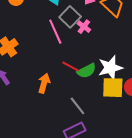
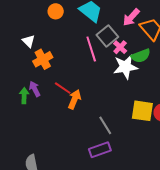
red line: (71, 66) -> (63, 88), moved
white star: (110, 68) -> (125, 67), moved
green semicircle: (87, 71) -> (141, 56), moved

